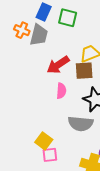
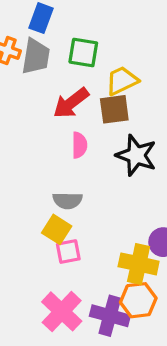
green square: (68, 18) -> (83, 53), moved
gray semicircle: (81, 124) -> (67, 201), moved, size x0.7

